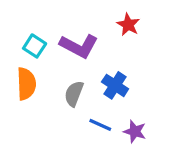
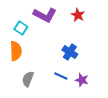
purple L-shape: (79, 46) -> (45, 15), moved
gray semicircle: (74, 94) -> (28, 79), moved

